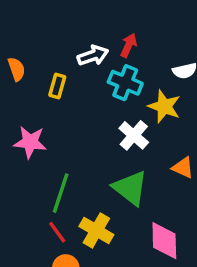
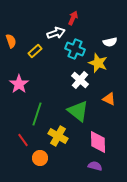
red arrow: (129, 45) -> (73, 18), moved
yellow rectangle: (57, 86) -> (35, 51), turned 32
pink star: (30, 142) -> (19, 84), turned 30
red line: (57, 232) -> (23, 140), moved

